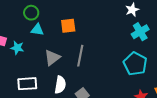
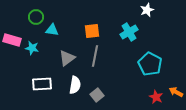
green circle: (31, 13) -> (36, 17), moved
orange square: (68, 26) -> (92, 31), moved
cyan cross: (140, 32) -> (129, 32), moved

